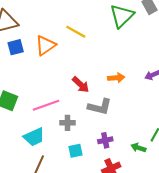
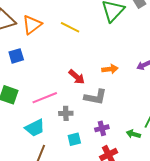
orange triangle: (45, 45) -> (32, 25), moved
blue square: (16, 47) -> (16, 56), moved

